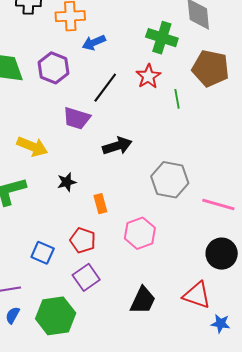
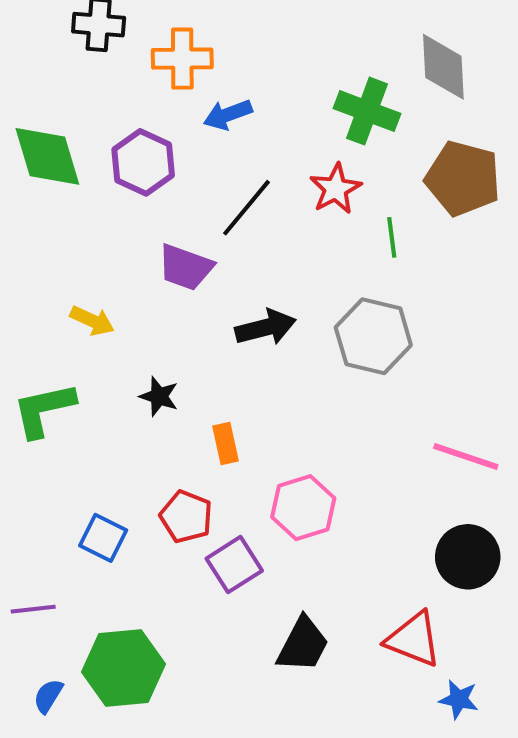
yellow arrow: (32, 147) -> (92, 321), size x0.7
gray hexagon: (170, 180) -> (373, 336), moved
black star: (67, 182) -> (159, 396), turned 30
purple square: (86, 277) -> (234, 565), moved
blue semicircle: (13, 315) -> (48, 696), moved

